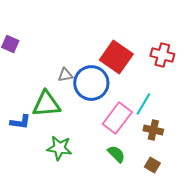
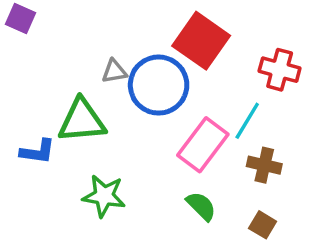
red cross: (162, 55) -> (280, 70), moved

